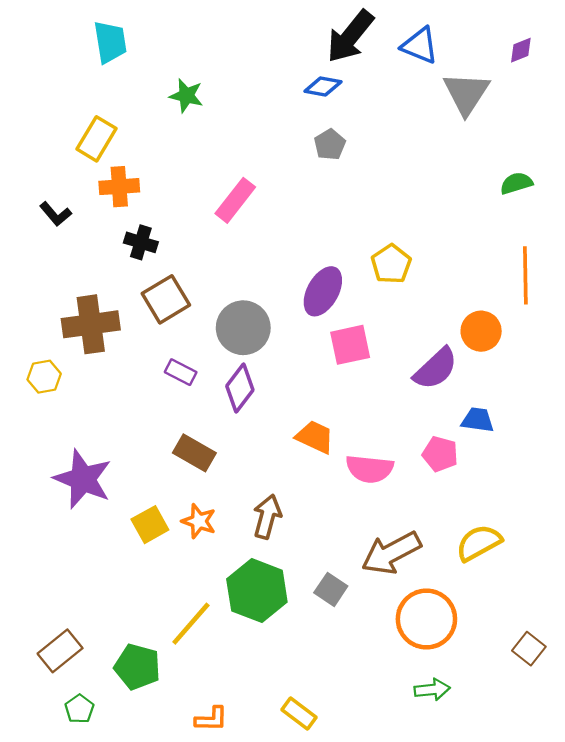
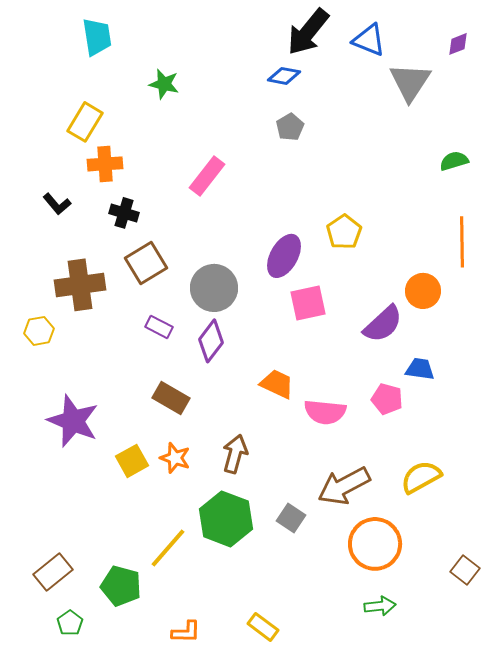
black L-shape: (55, 214) -> (57, 204), moved

